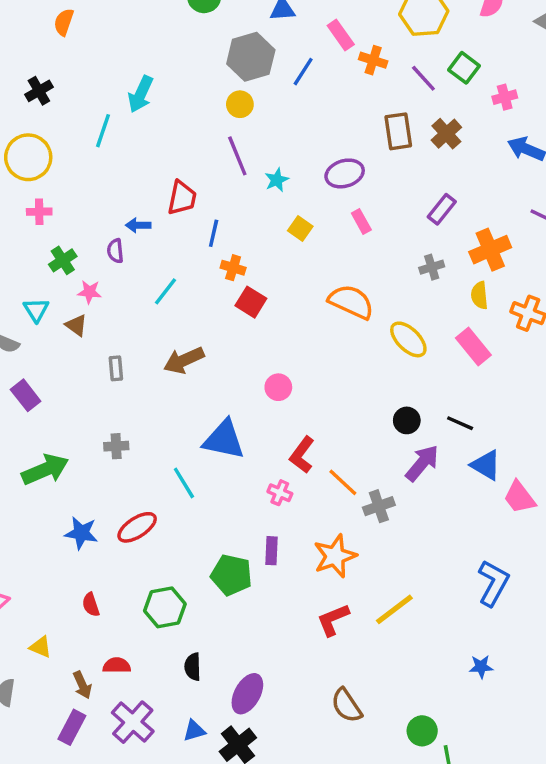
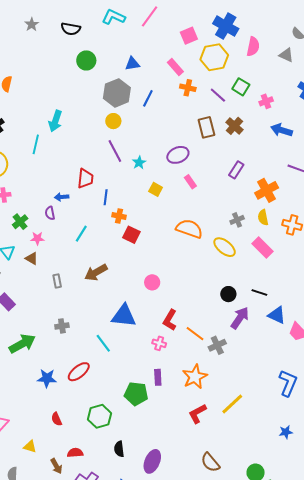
pink rectangle: (341, 35) -> (175, 67), moved
gray cross: (432, 267) -> (237, 220), moved

